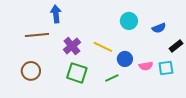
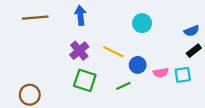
blue arrow: (56, 14) -> (80, 15), moved
blue semicircle: (159, 28) -> (192, 31), moved
brown line: (37, 35) -> (35, 18), moved
brown circle: (31, 71) -> (30, 95), moved

